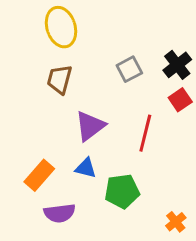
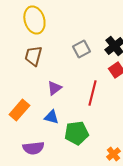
purple triangle: (90, 126) -> (54, 88), size x0.7
orange rectangle: (39, 175) -> (19, 110), moved

